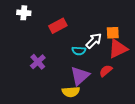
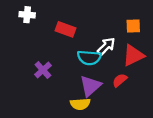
red rectangle: (58, 26) -> (66, 29), turned 48
orange square: (113, 33) -> (133, 26), moved
cyan semicircle: (79, 51) -> (89, 58), size x1.5

